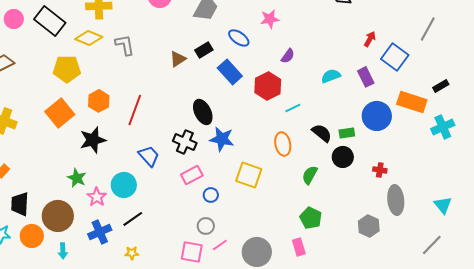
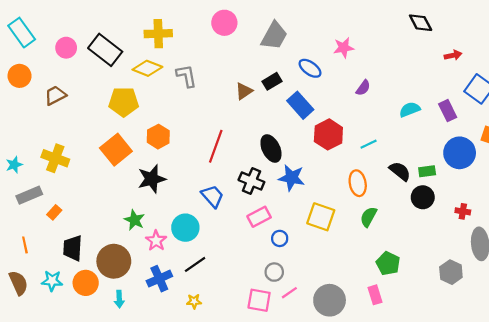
red arrow: (370, 39) -> (453, 55), moved, turned 49
red hexagon: (268, 86) -> (328, 134), moved
red line: (135, 110) -> (216, 146), moved
green semicircle: (310, 175) -> (369, 217), moved

